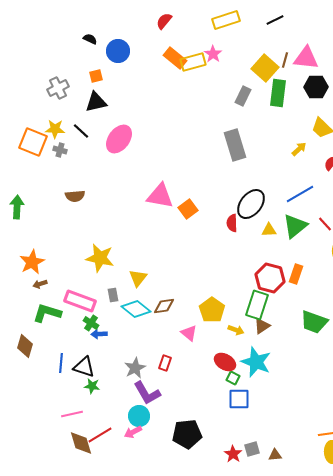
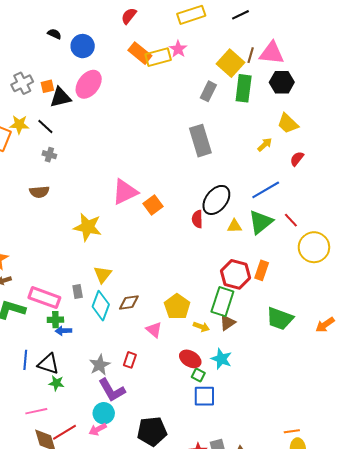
orange square: (96, 76) -> (47, 86), moved
pink ellipse: (119, 139) -> (89, 84), moved
gray cross: (60, 150) -> (49, 155), moved
pink triangle: (160, 196) -> (125, 192), turned -36
yellow star: (100, 258) -> (88, 227), moved
cyan diamond: (136, 309) -> (101, 306), turned 72
green cross: (91, 323) -> (55, 320), turned -35
cyan star: (256, 362) -> (221, 359), size x0.7

